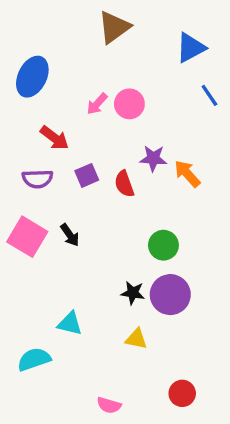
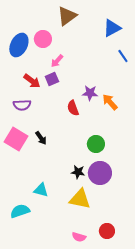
pink circle: (129, 104) -> (43, 39), moved
purple square: (87, 175) -> (52, 79), moved
yellow triangle: (136, 339) -> (80, 199), size x1.6
pink semicircle: (109, 405) -> (79, 237), moved

